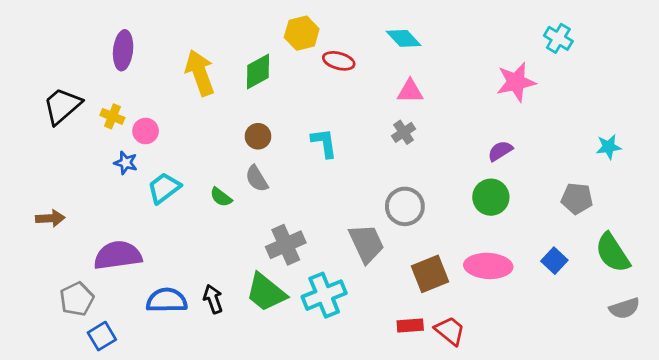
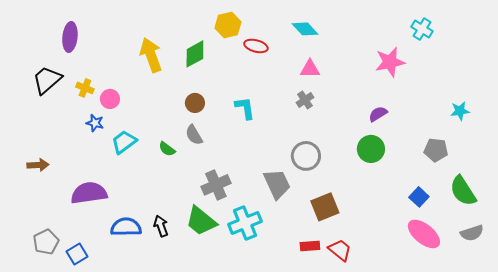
purple ellipse: (123, 50) -> (70, 37), moved
pink ellipse: (488, 266) -> (424, 234), moved, turned 36
gray pentagon: (77, 299) -> (46, 242), moved

